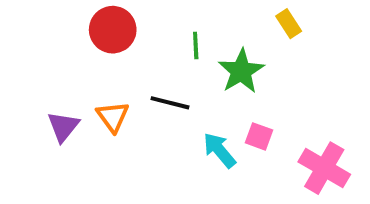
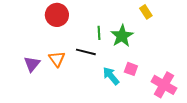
green line: (196, 45) -> (99, 33), moved

